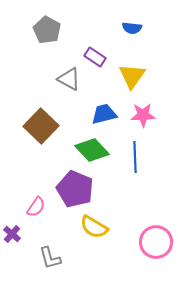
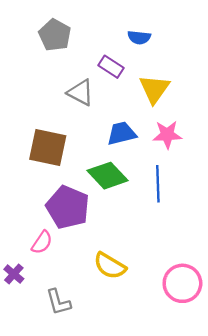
blue semicircle: (132, 28) -> (139, 37), moved
brown square: (41, 126) -> (48, 148), turned -32
purple pentagon: (75, 189) -> (68, 207), moved

